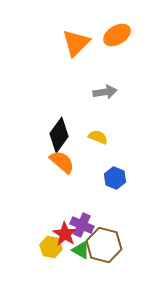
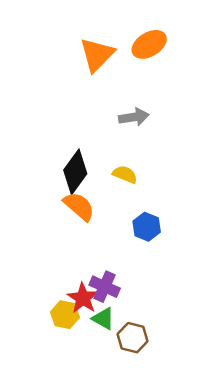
brown hexagon: (104, 245) -> (133, 338), moved, size x0.7

